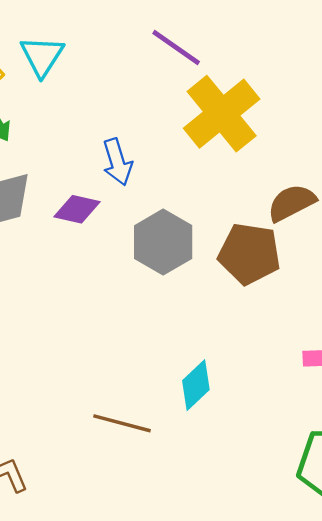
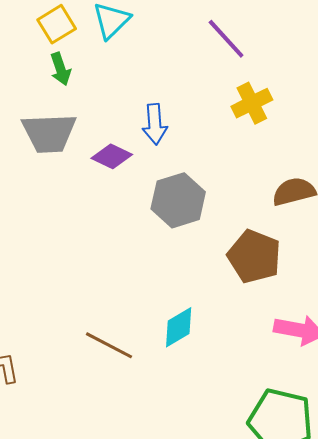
yellow cross: (222, 114) -> (252, 103), size x0.6
brown pentagon: (249, 254) -> (254, 256), moved

